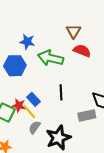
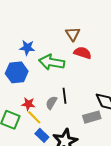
blue rectangle: (33, 99) -> (42, 135), moved
red star: (19, 105) -> (28, 104), moved
gray semicircle: (35, 127) -> (51, 103), moved

